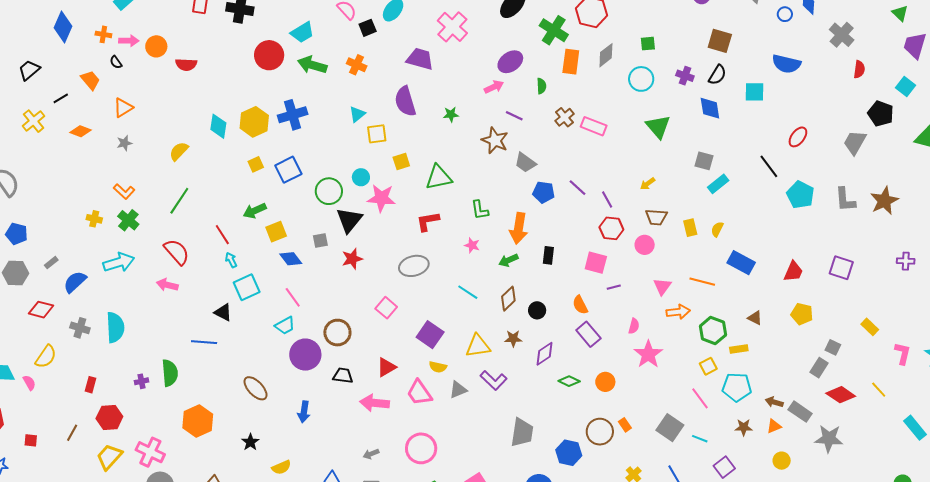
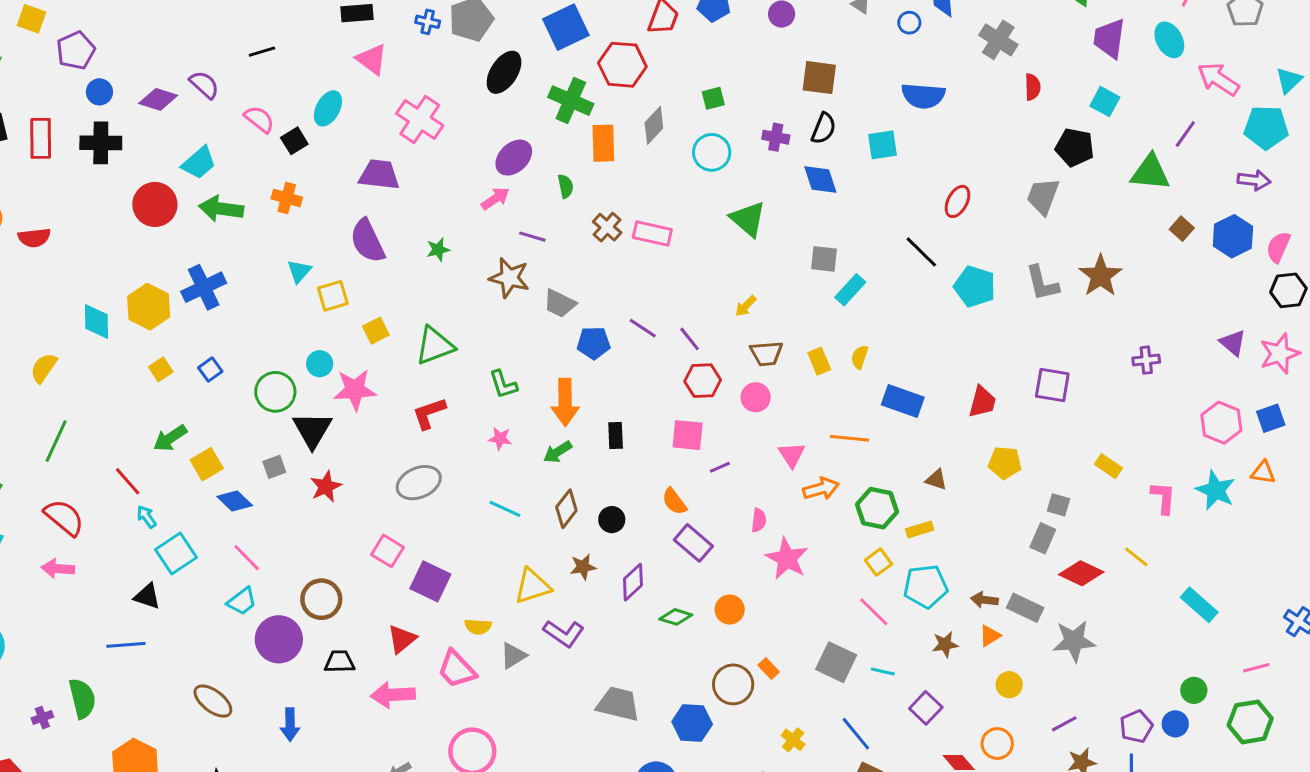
blue square: (288, 170) -> (210, 370), size x0.6
purple square: (430, 335) -> (430, 581), moved
gray trapezoid: (522, 432) -> (618, 704), turned -76

